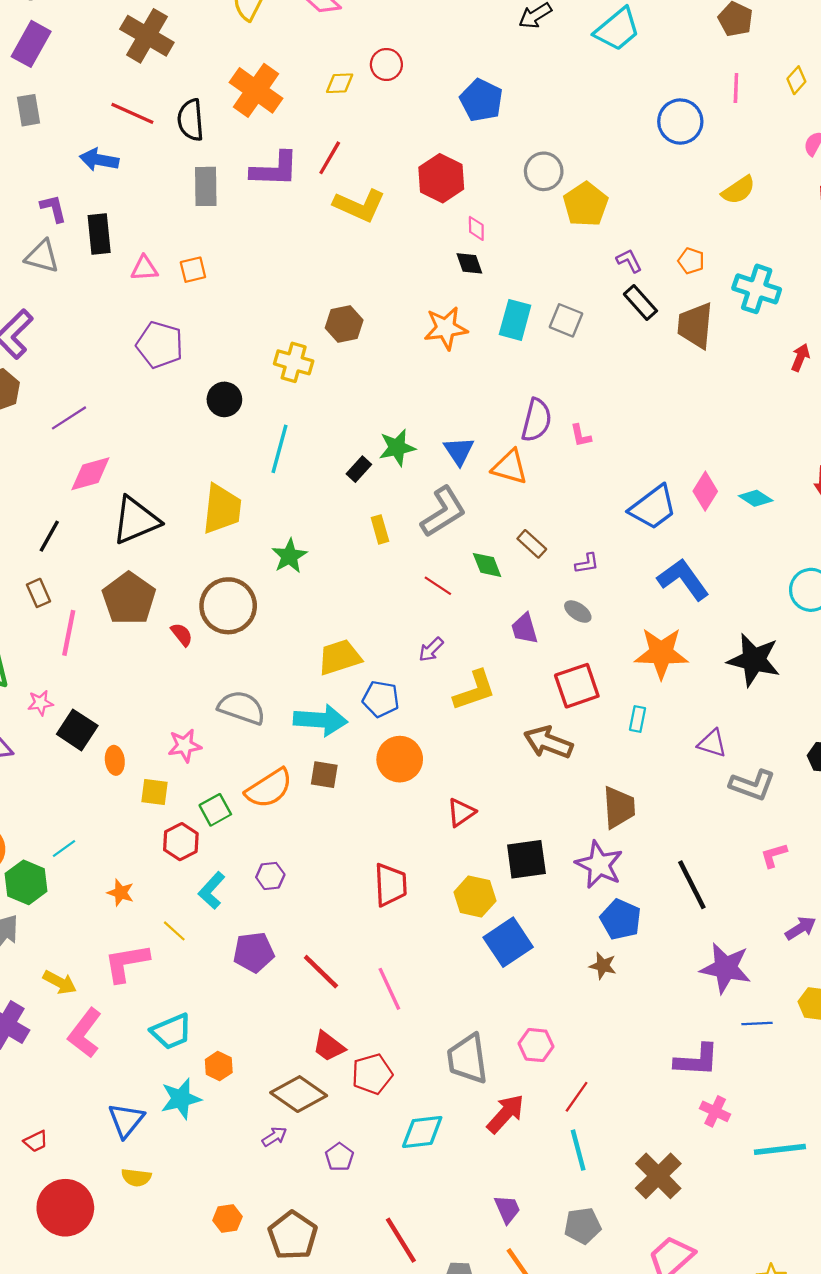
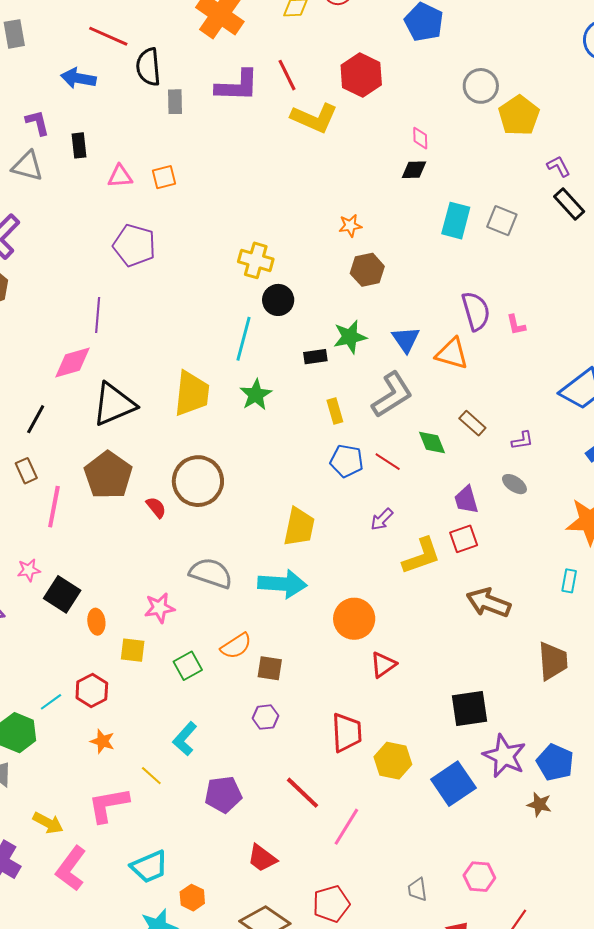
black semicircle: (191, 120) -> (148, 67), moved
red line: (330, 158) -> (287, 75), turned -56
red hexagon: (441, 178) -> (361, 75), moved
gray rectangle: (206, 186) -> (175, 102), size x0.7
black rectangle: (99, 234) -> (79, 145), size x0.7
black diamond: (469, 263) -> (414, 170), turned -72
brown hexagon: (344, 324) -> (367, 270), moved
orange star: (446, 328) -> (350, 226), moved, size x0.6
black circle: (224, 399) -> (278, 300), moved
purple line: (69, 418) -> (98, 315), moved, turned -52
purple semicircle: (536, 420) -> (476, 311), turned -30
black rectangle: (359, 469) -> (315, 357), turned 40
green star: (289, 556) -> (256, 395), moved
yellow trapezoid: (340, 657) -> (299, 527), turned 120
red square: (577, 686) -> (464, 539), moved, size x0.7
blue pentagon: (381, 699) -> (347, 461), moved
brown square: (324, 775) -> (270, 668), moved
orange semicircle: (269, 788) -> (236, 646), size x0.7
red triangle: (461, 812) -> (383, 665), moved
red hexagon: (181, 842) -> (92, 691), moved
purple star: (599, 865) -> (504, 756), moved
purple hexagon: (270, 876) -> (265, 717), moved
yellow hexagon: (475, 896) -> (393, 761), moved
red line: (321, 972) -> (303, 793), moved
pink line: (389, 989) -> (346, 827), turned 57
red trapezoid: (329, 1046) -> (262, 858), moved
gray trapezoid: (467, 1059) -> (417, 890), size x0.5

